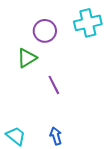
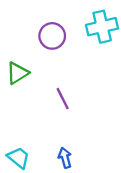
green triangle: (27, 58) -> (17, 73), moved

